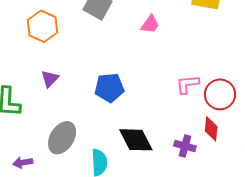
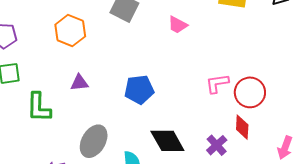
pink trapezoid: (150, 24) -> (178, 25), turned 85
purple triangle: (50, 79) -> (79, 83), turned 42
purple cross: (185, 146) -> (217, 145), turned 35

